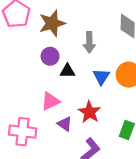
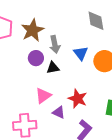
gray arrow: (89, 42) -> (55, 44), moved
blue triangle: (101, 77) -> (81, 53), moved

